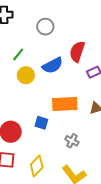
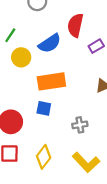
orange rectangle: (65, 104) -> (51, 81), moved
gray cross: (72, 141) -> (80, 125), turned -32

